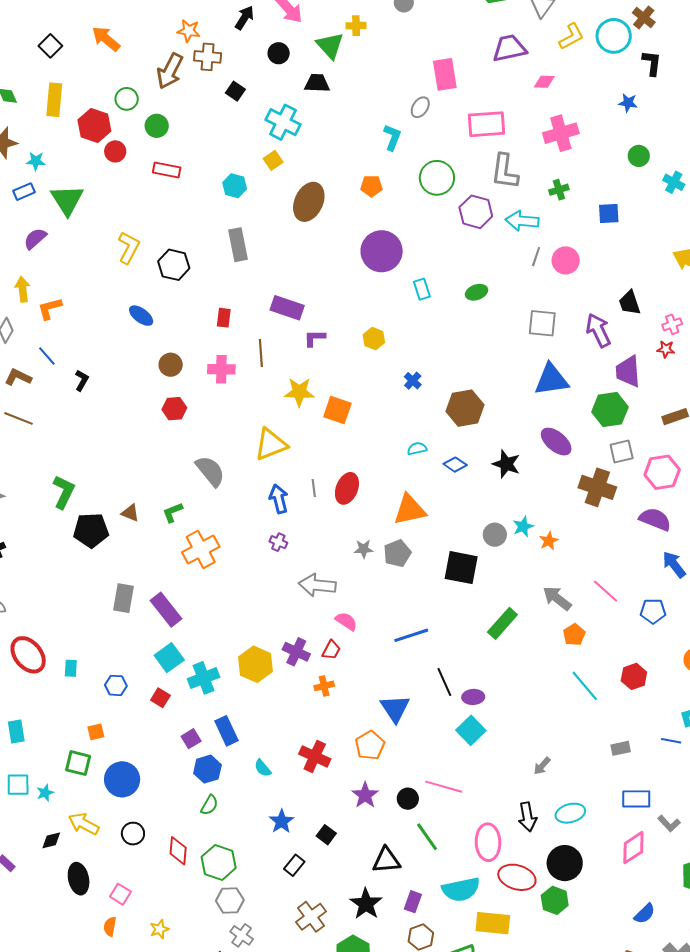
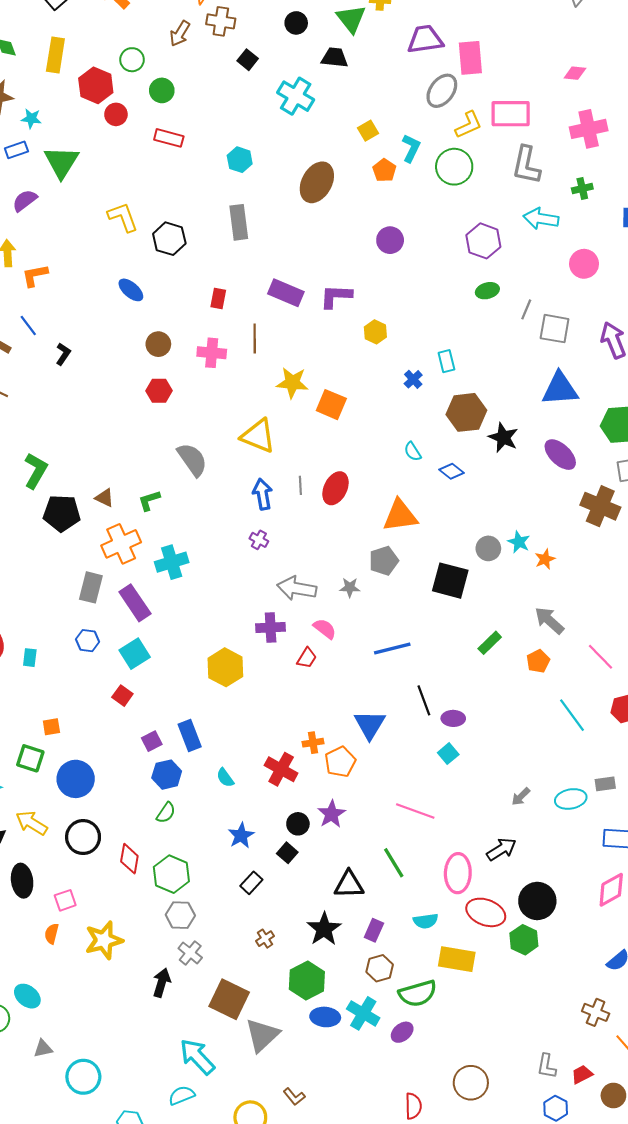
yellow L-shape: (571, 36) -> (469, 125), moved
purple trapezoid: (509, 48) -> (425, 39), moved
brown arrow: (170, 71) -> (180, 34), size x0.7
gray ellipse: (420, 107) -> (442, 91), size x1.5
cyan L-shape: (392, 137) -> (411, 148), moved
yellow square: (273, 160) -> (368, 131), moved
orange pentagon: (371, 186) -> (384, 170), turned 30
purple hexagon: (476, 212) -> (483, 241), moved
yellow L-shape: (129, 248) -> (123, 217), turned -52
purple circle: (382, 251) -> (390, 240), size x0.6
gray line: (536, 257) -> (526, 309), moved
cyan rectangle: (422, 289) -> (446, 361), moved
purple L-shape: (315, 338) -> (336, 296), moved, size x1.4
yellow triangle: (271, 444) -> (258, 436), turned 39
cyan semicircle: (417, 449) -> (413, 451), turned -114
black star: (506, 464) -> (503, 438), moved
cyan star: (523, 527) -> (519, 542), turned -30
gray star: (364, 549) -> (350, 587), moved
orange cross: (201, 550) -> (121, 544), moved
pink line: (606, 591) -> (601, 657), moved
green rectangle: (502, 623) -> (490, 643), size x0.7
orange pentagon: (574, 635) -> (538, 661), moved
purple cross: (296, 652) -> (271, 628), moved, turned -32
cyan cross: (204, 678) -> (172, 562), moved
blue hexagon: (116, 685) -> (88, 641), moved
orange cross: (324, 686) -> (313, 743), moved
cyan square: (471, 730) -> (448, 754), size x0.7
black circle: (408, 799) -> (298, 824), moved
cyan ellipse: (570, 813) -> (571, 799), moved
black arrow: (527, 817) -> (502, 849), turned -116
black circle: (133, 834) -> (83, 837), size x1.4
cyan semicircle: (461, 889) -> (426, 921), size x0.6
pink square: (120, 894) -> (65, 900), turned 35
brown cross: (311, 917) -> (265, 939), size x0.6
yellow star: (159, 929) -> (104, 940), size x1.8

